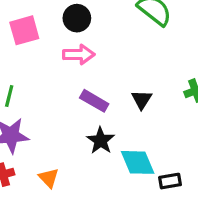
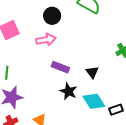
black circle: (77, 18) -> (52, 16), moved
black triangle: (142, 100) -> (92, 72), moved

